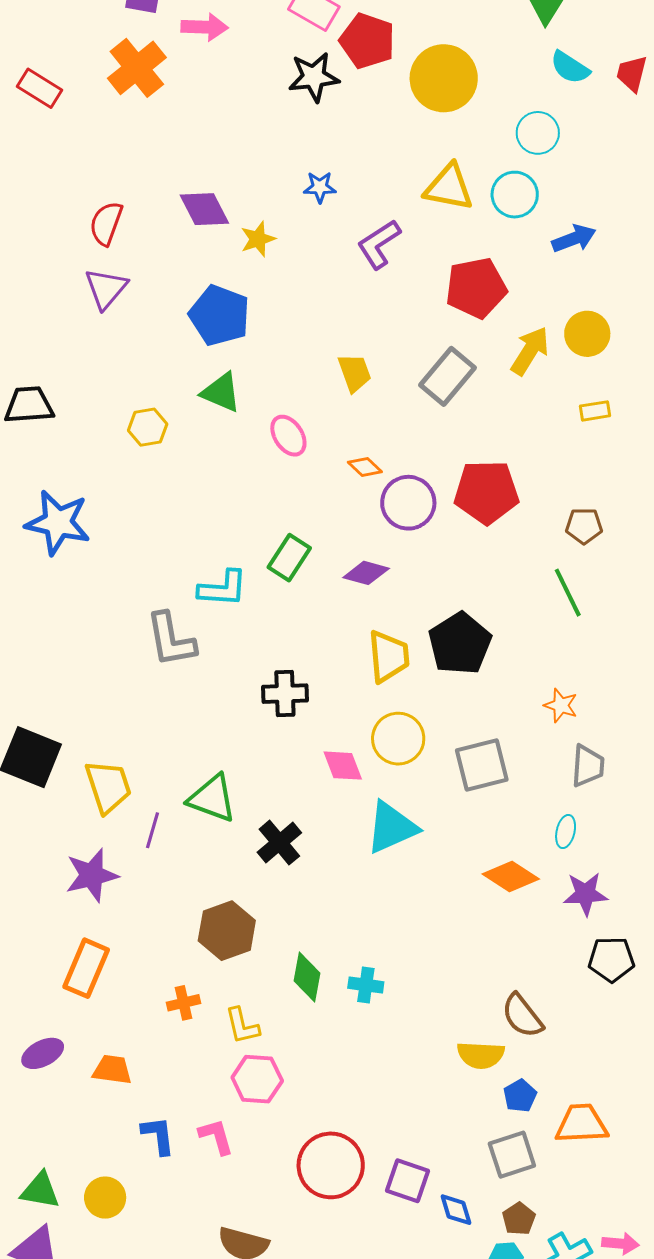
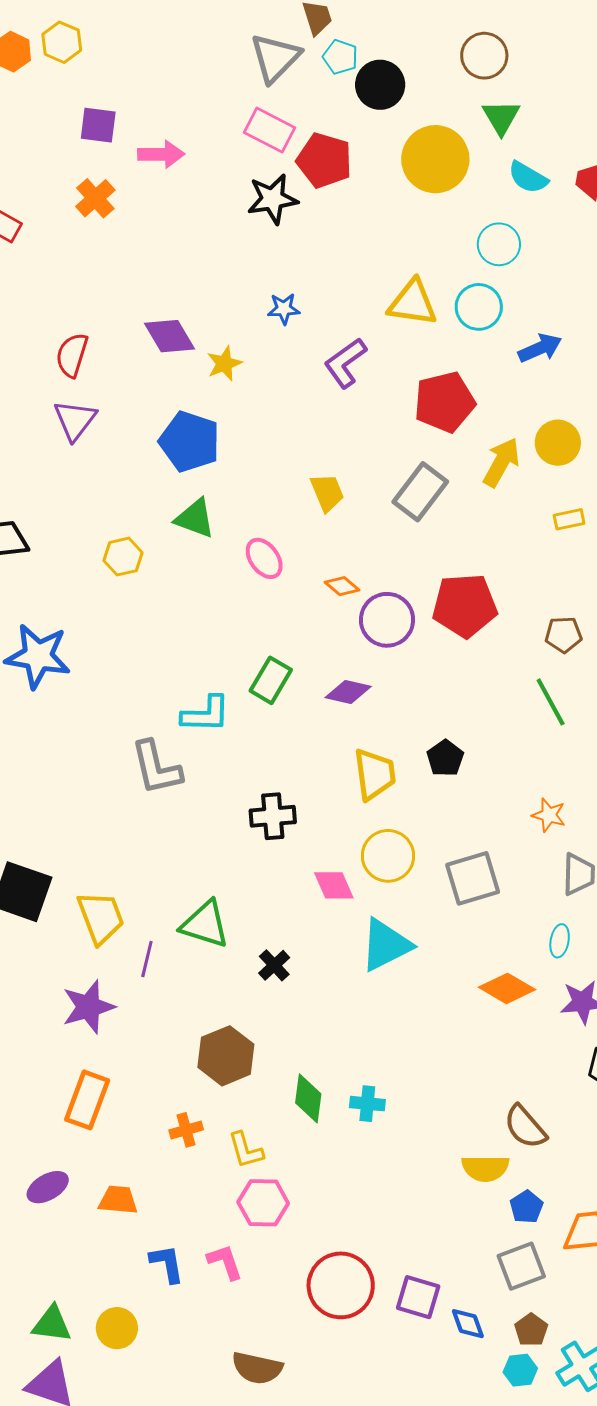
orange cross: (137, 68) -> (95, 198), size x0.7
yellow circle: (444, 78) -> (435, 159), moved
black pentagon: (460, 644) -> (445, 758), size x0.6
black cross: (279, 843) -> (274, 965), size x0.7

